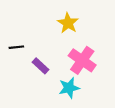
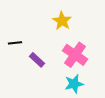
cyan star: (69, 88) -> (74, 84), moved

